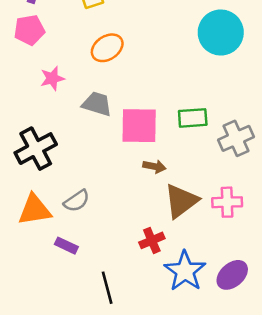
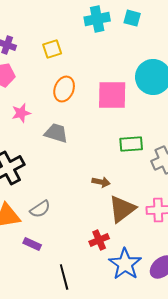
orange ellipse: (107, 48) -> (64, 89), turned -35
pink square: (139, 126) -> (112, 95), moved

